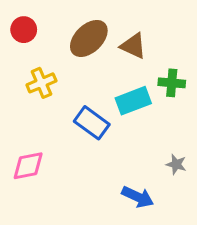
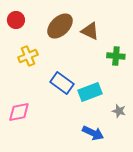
cyan rectangle: (133, 101) -> (90, 92), moved

